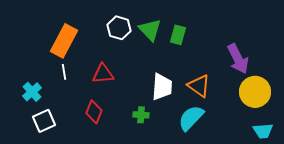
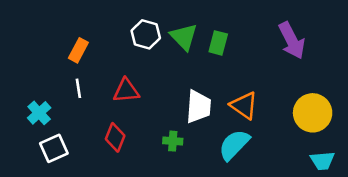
orange rectangle: (64, 41) -> (78, 50), size x0.6
purple arrow: (238, 59) -> (292, 40), moved

